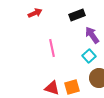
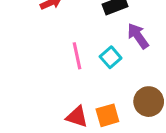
cyan square: (89, 56) -> (111, 57), moved

